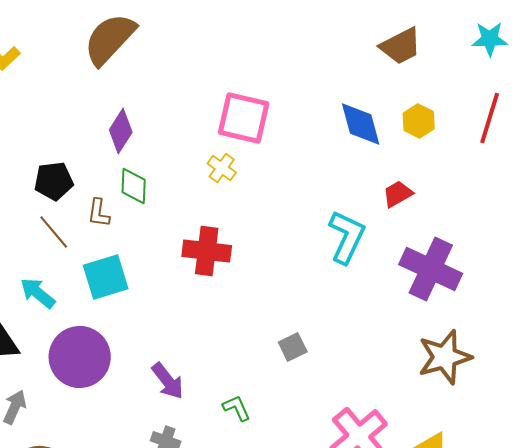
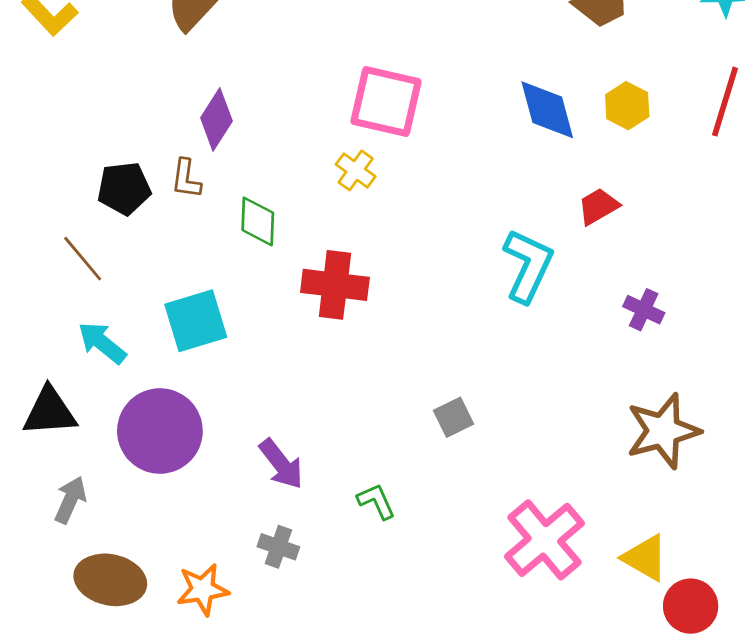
green diamond: (134, 186) -> (258, 221), moved
brown L-shape: (99, 213) -> (186, 179), moved
brown line: (54, 232) -> (83, 259), moved
purple cross: (431, 269) -> (644, 310), size x0.5

